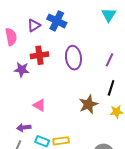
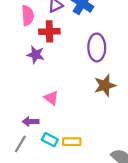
red cross: (39, 55) -> (49, 31), moved
brown star: (88, 104) -> (105, 85), moved

